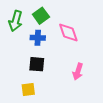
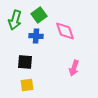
black square: (37, 64) -> (25, 62), moved

